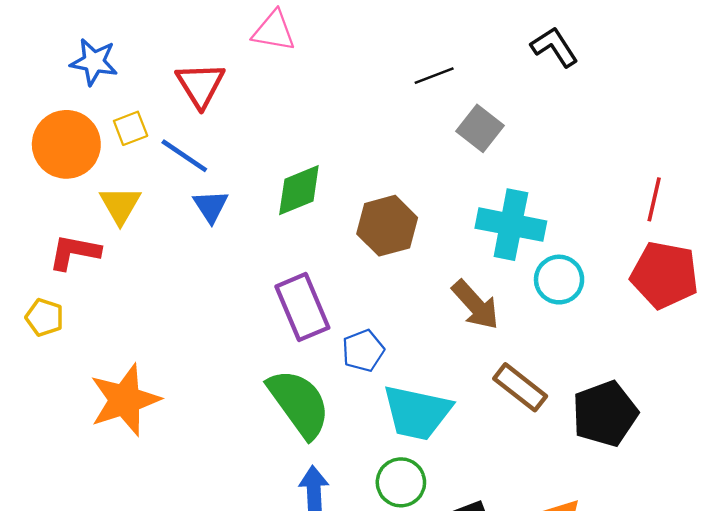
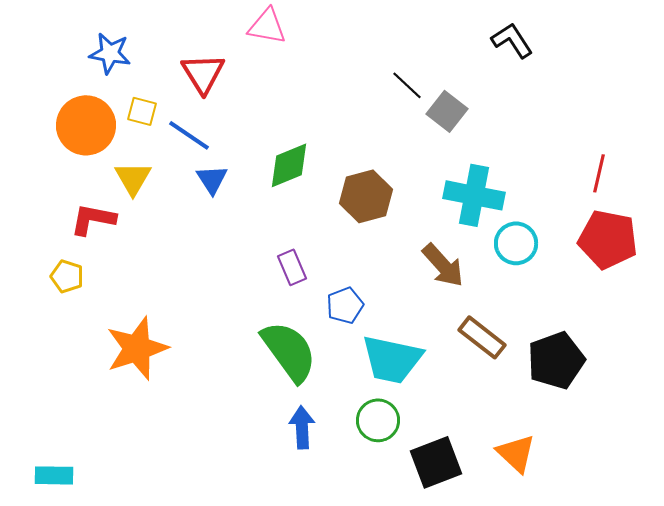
black line: (434, 76) -> (407, 85), moved, turned 64
yellow square: (131, 128) -> (142, 111), turned 36
purple rectangle: (302, 307) -> (292, 267), size x0.6

